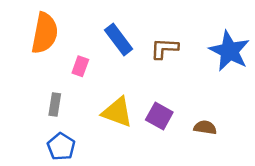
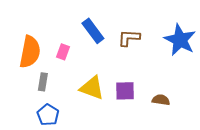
orange semicircle: (45, 33) -> (30, 52), moved
purple square: (159, 116) -> (125, 91), turned -30

